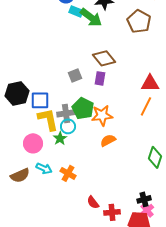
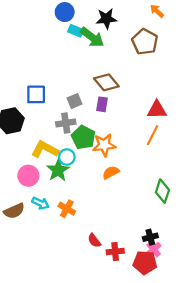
blue square: (40, 100) -> (36, 94), moved
gray cross: (66, 113) -> (66, 123), moved
yellow L-shape: (48, 119) -> (45, 149), turned -50
green star: (60, 138) -> (58, 170), size x1.5

